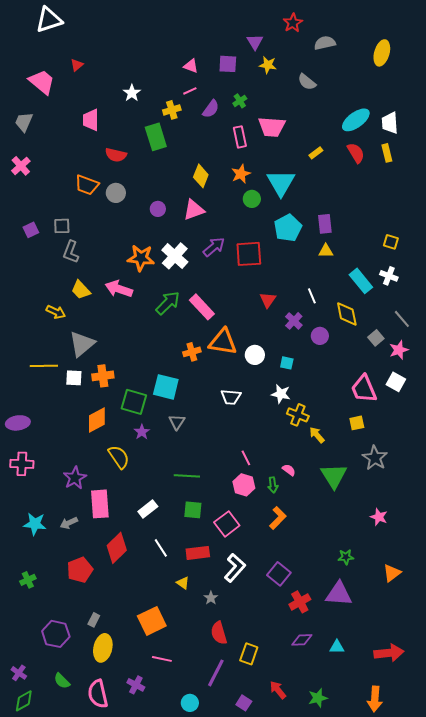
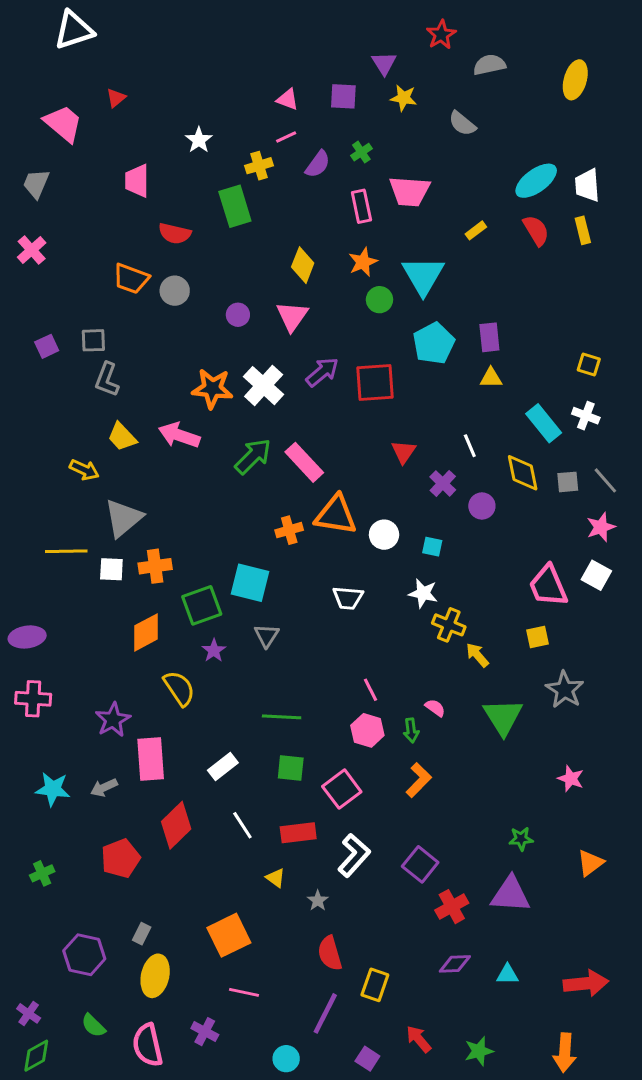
pink triangle: (194, 210) -> (292, 316), turned -35
gray square: (376, 338) -> (568, 482), moved, turned 35
green square: (134, 402) -> (202, 605), turned -36

